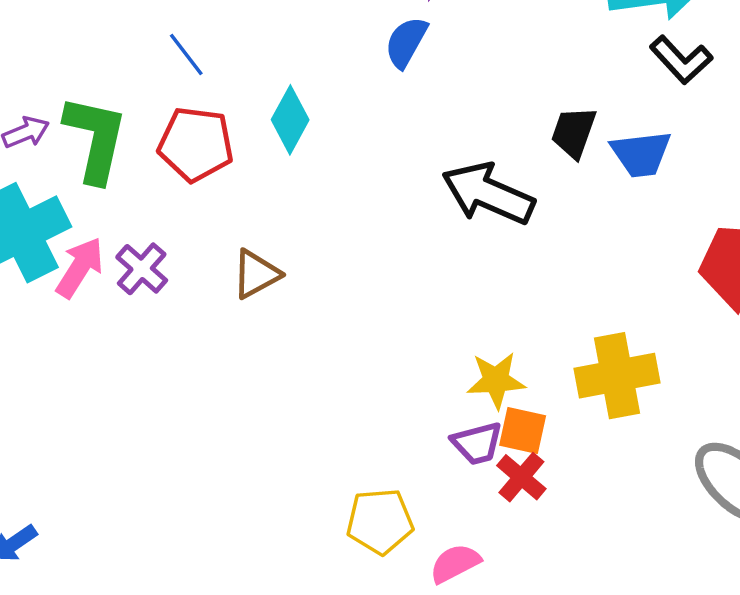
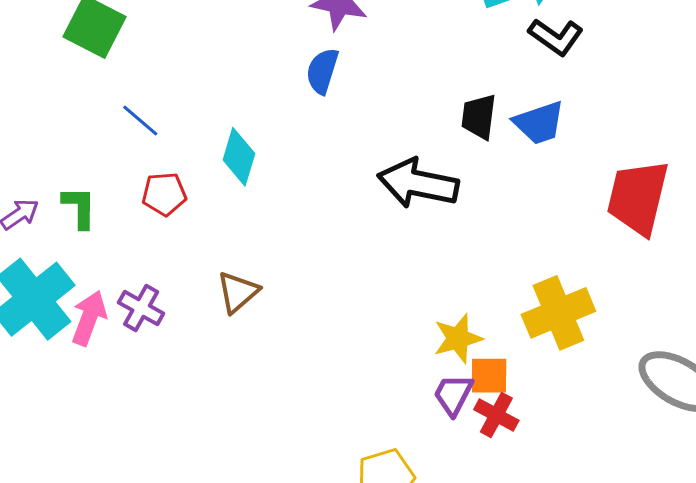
green L-shape: (95, 139) -> (79, 207), size x0.6
red pentagon: (196, 144) -> (164, 194), size x0.7
purple trapezoid: (477, 443) -> (453, 395), turned 144

